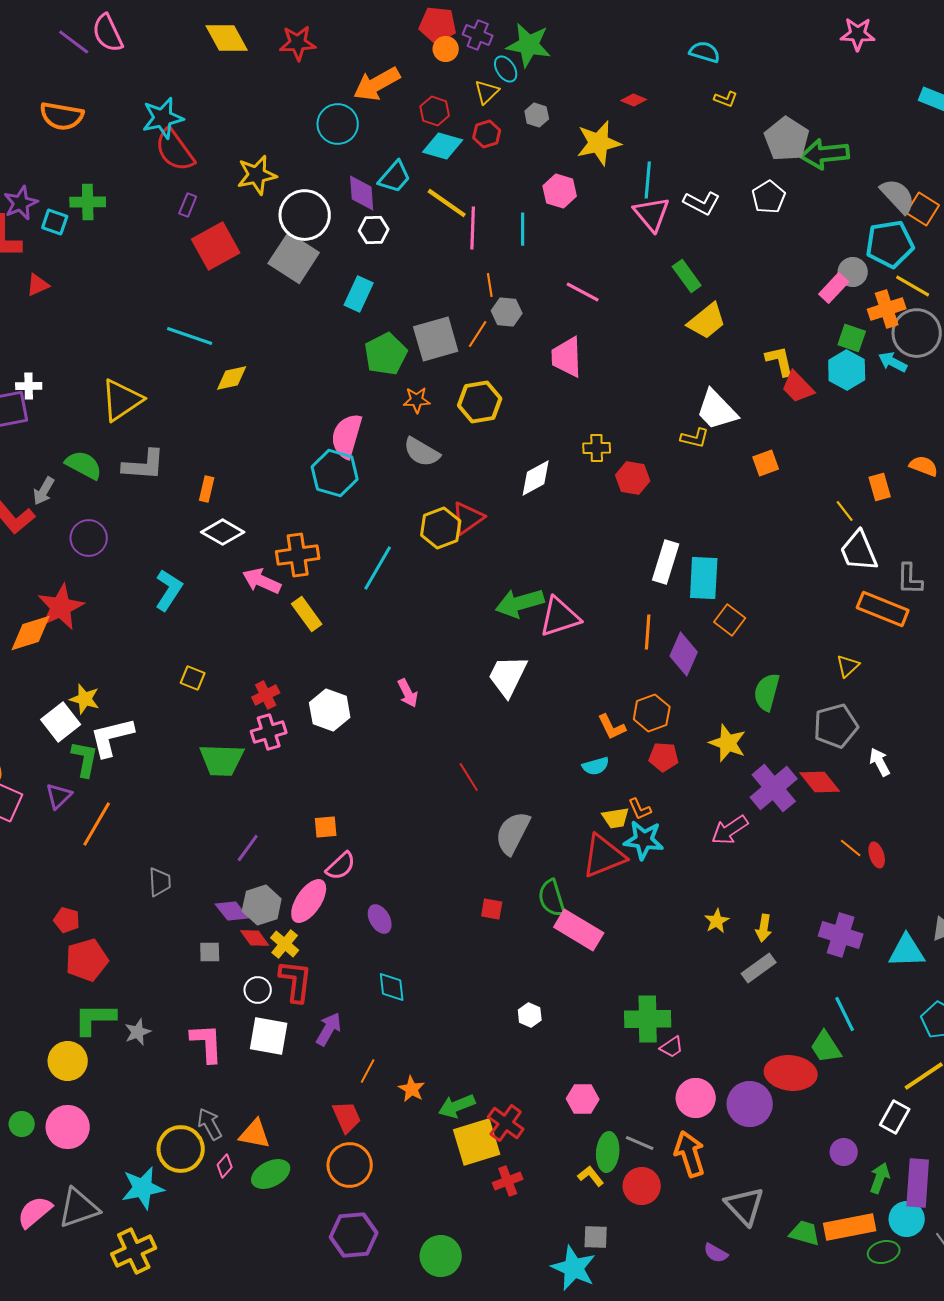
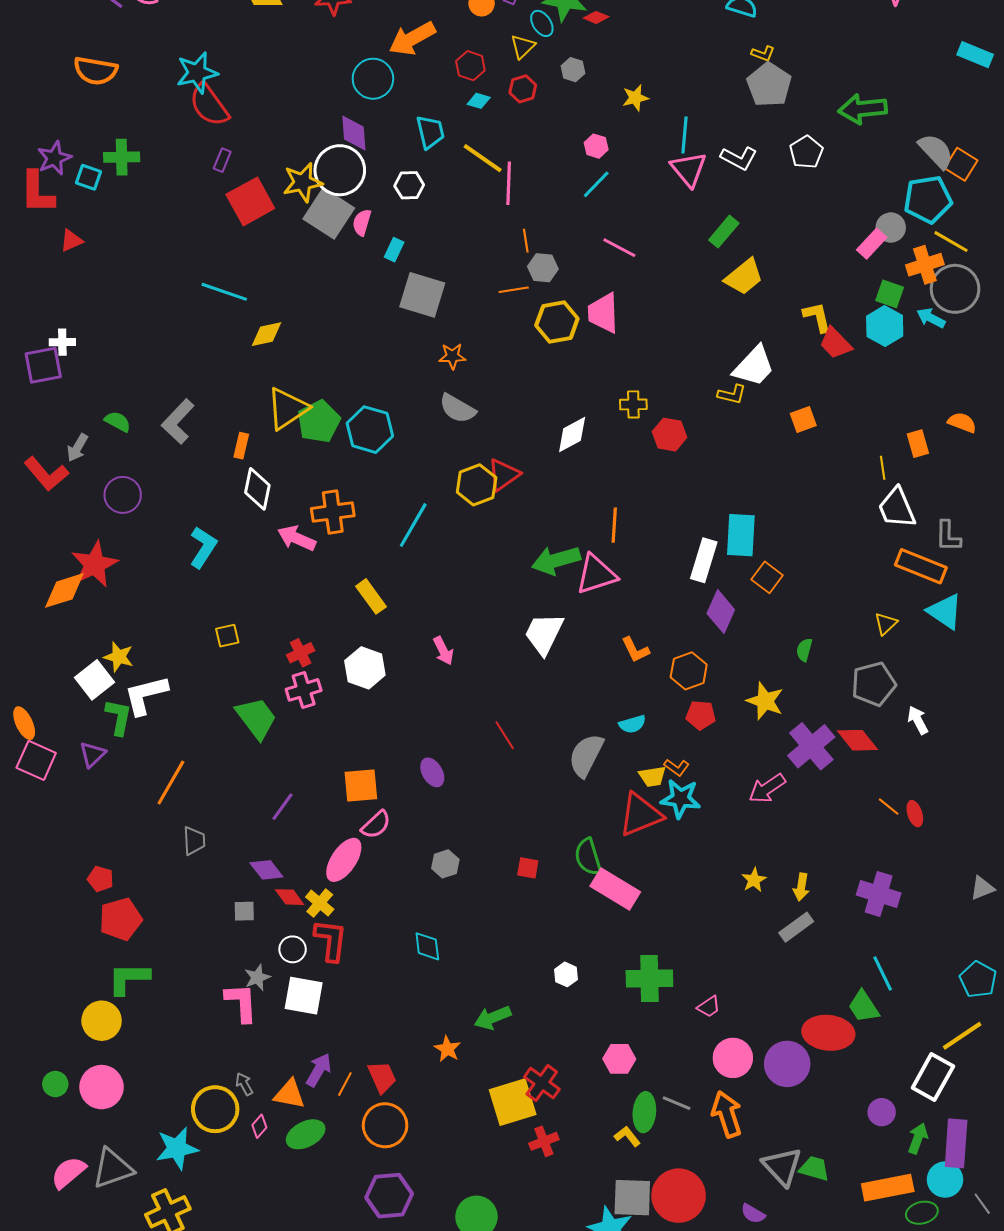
red diamond: (634, 100) -> (596, 17), moved
gray pentagon: (787, 139) -> (769, 85), moved
yellow star: (599, 143) -> (635, 98), size x0.6
cyan diamond: (443, 146) -> (479, 101), size x0.6
yellow star: (257, 175) -> (303, 182), moved
cyan trapezoid: (395, 177) -> (430, 132), turned -54
pink hexagon: (560, 191) -> (596, 146), size x0.7
purple diamond: (362, 193) -> (354, 133), moved
cyan line: (523, 229) -> (596, 184), moved, turned 44
green rectangle: (687, 276) -> (724, 232), turned 76
cyan rectangle: (359, 294) -> (394, 250), size x0.7
orange line: (478, 334) -> (514, 290), turned 48
gray square: (436, 339) -> (422, 295), moved, turned 33
green pentagon: (386, 354) -> (319, 422), moved
yellow triangle: (122, 400) -> (288, 408), moved
yellow hexagon: (480, 402) -> (557, 322), moved
white trapezoid: (717, 410) -> (754, 366), turned -93
pink semicircle: (347, 436) -> (362, 222), moved, size x0.6
green semicircle: (84, 465) -> (118, 422), size x0.7
gray L-shape: (144, 465) -> (178, 422), turned 129
yellow line: (845, 511) -> (883, 468), turned 30
white diamond: (223, 532) -> (257, 489), turned 72
white rectangle: (666, 562) -> (704, 560), moved
yellow rectangle: (307, 614) -> (371, 596), moved
orange line: (648, 632) -> (614, 525), moved
yellow square: (193, 678) -> (227, 636), turned -35
green semicircle: (767, 692) -> (804, 650), size x0.6
orange L-shape: (612, 727) -> (635, 650), moved
green trapezoid: (222, 760) -> (256, 718), turned -129
orange L-shape: (640, 809) -> (677, 767), turned -30
orange line: (97, 824) -> (171, 782), moved
orange square: (326, 827) -> (361, 785), size x1.5
gray semicircle: (513, 833) -> (586, 755), moved
gray hexagon: (262, 905) -> (445, 864), moved, size x0.7
purple ellipse: (380, 919) -> (432, 772), moved
cyan triangle: (907, 951) -> (945, 612), moved, turned 36
green cross: (648, 1019) -> (649, 978), moved
purple arrow: (329, 1029) -> (319, 1070), moved
gray star: (138, 1032) -> (257, 977), moved
orange line: (368, 1071) -> (345, 1084), moved
green arrow: (457, 1106) -> (493, 1018), moved
white rectangle: (895, 1117) -> (933, 1077), size x1.4
gray arrow: (210, 1124) -> (244, 1084), size x0.7
red circle: (642, 1186) -> (679, 1196), moved, size x1.4
green trapezoid: (805, 1233) -> (814, 1168), moved
gray square: (596, 1237) -> (632, 1198), size x1.6

